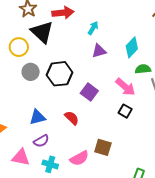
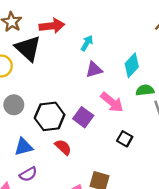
gray circle: (31, 72) -> (14, 105), moved
black hexagon: (60, 74) -> (50, 116), moved
pink arrow: (125, 87) -> (112, 102), moved

